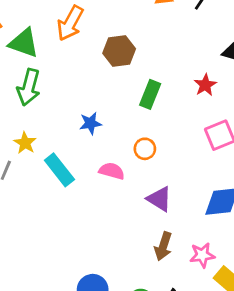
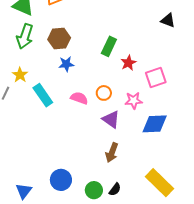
brown hexagon: (119, 51) -> (59, 39), moved
red star: (205, 85) -> (128, 63), moved
orange circle: (145, 149) -> (104, 93), moved
pink star: (202, 255) -> (134, 101), moved

